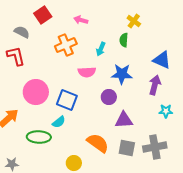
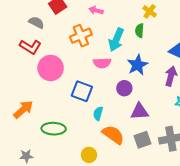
cyan arrow: (101, 49) -> (116, 40), size x1.6
red L-shape: (16, 56) -> (30, 47), turned 135
blue star: (122, 74) -> (137, 65), turned -30
pink circle: (36, 92) -> (51, 68), moved
cyan semicircle: (59, 122) -> (98, 113), moved, turned 144
gray square: (127, 148) -> (143, 140), turned -30

